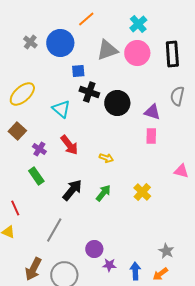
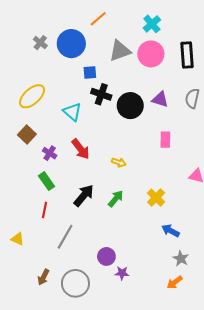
purple triangle: (152, 112) -> (160, 99), moved
red line: (15, 208) -> (44, 210), moved, turned 35
brown arrow: (33, 269) -> (43, 277), size x0.7
blue arrow: (135, 271) -> (171, 231), moved, turned -60

